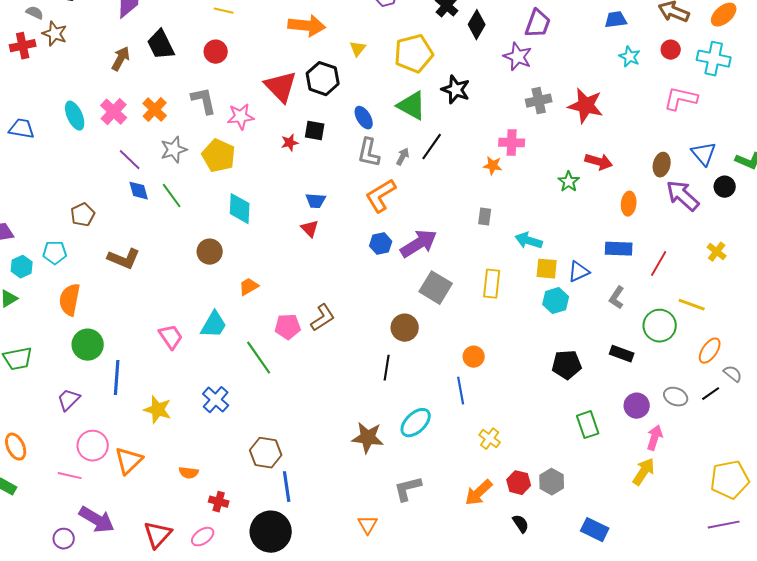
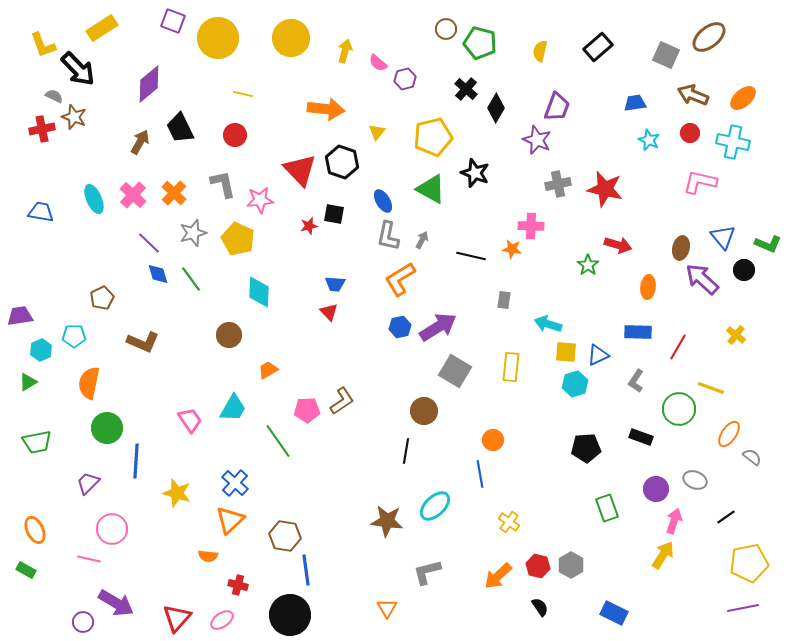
black line: (432, 147) -> (471, 256), moved, turned 68
black line: (711, 394) -> (726, 517), moved
orange triangle: (129, 461) -> (230, 520), moved

